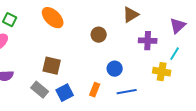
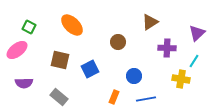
brown square: (52, 66) -> (60, 60), moved
blue square: (65, 93) -> (90, 69), moved

